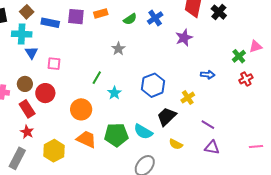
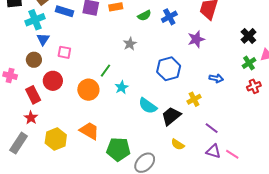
black cross: (219, 12) -> (248, 36), moved
cyan cross: (22, 34) -> (35, 20), turned -30
brown circle: (25, 84) -> (34, 60), moved
blue hexagon: (153, 85) -> (169, 69), moved
orange circle: (81, 109) -> (88, 90), moved
cyan semicircle: (143, 132) -> (148, 106), moved
green pentagon: (116, 135) -> (118, 149), moved
pink line: (256, 147) -> (232, 154), moved, turned 32

